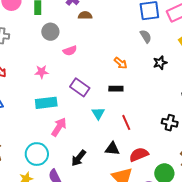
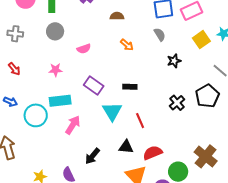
brown semicircle: (85, 15) -> (117, 16), moved
gray circle: (50, 32) -> (55, 31), moved
orange arrow: (121, 63) -> (127, 45), moved
cyan triangle: (98, 113) -> (112, 111), size x1.5
black cross: (170, 123) -> (177, 103), moved, turned 35
cyan circle: (37, 154) -> (36, 115), moved

